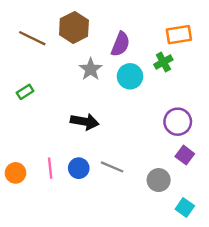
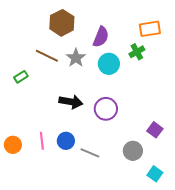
brown line: (32, 38) -> (47, 56), moved
purple circle: (178, 122) -> (106, 109), moved
gray line: (112, 167) -> (90, 153), moved

